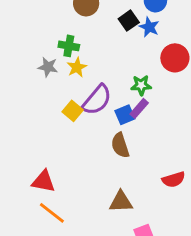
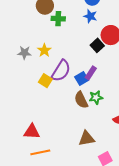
black square: (129, 21) -> (97, 45), moved
green cross: (69, 46) -> (58, 19), moved
green star: (141, 85) -> (96, 97), moved
orange line: (52, 213) -> (40, 152), turned -42

